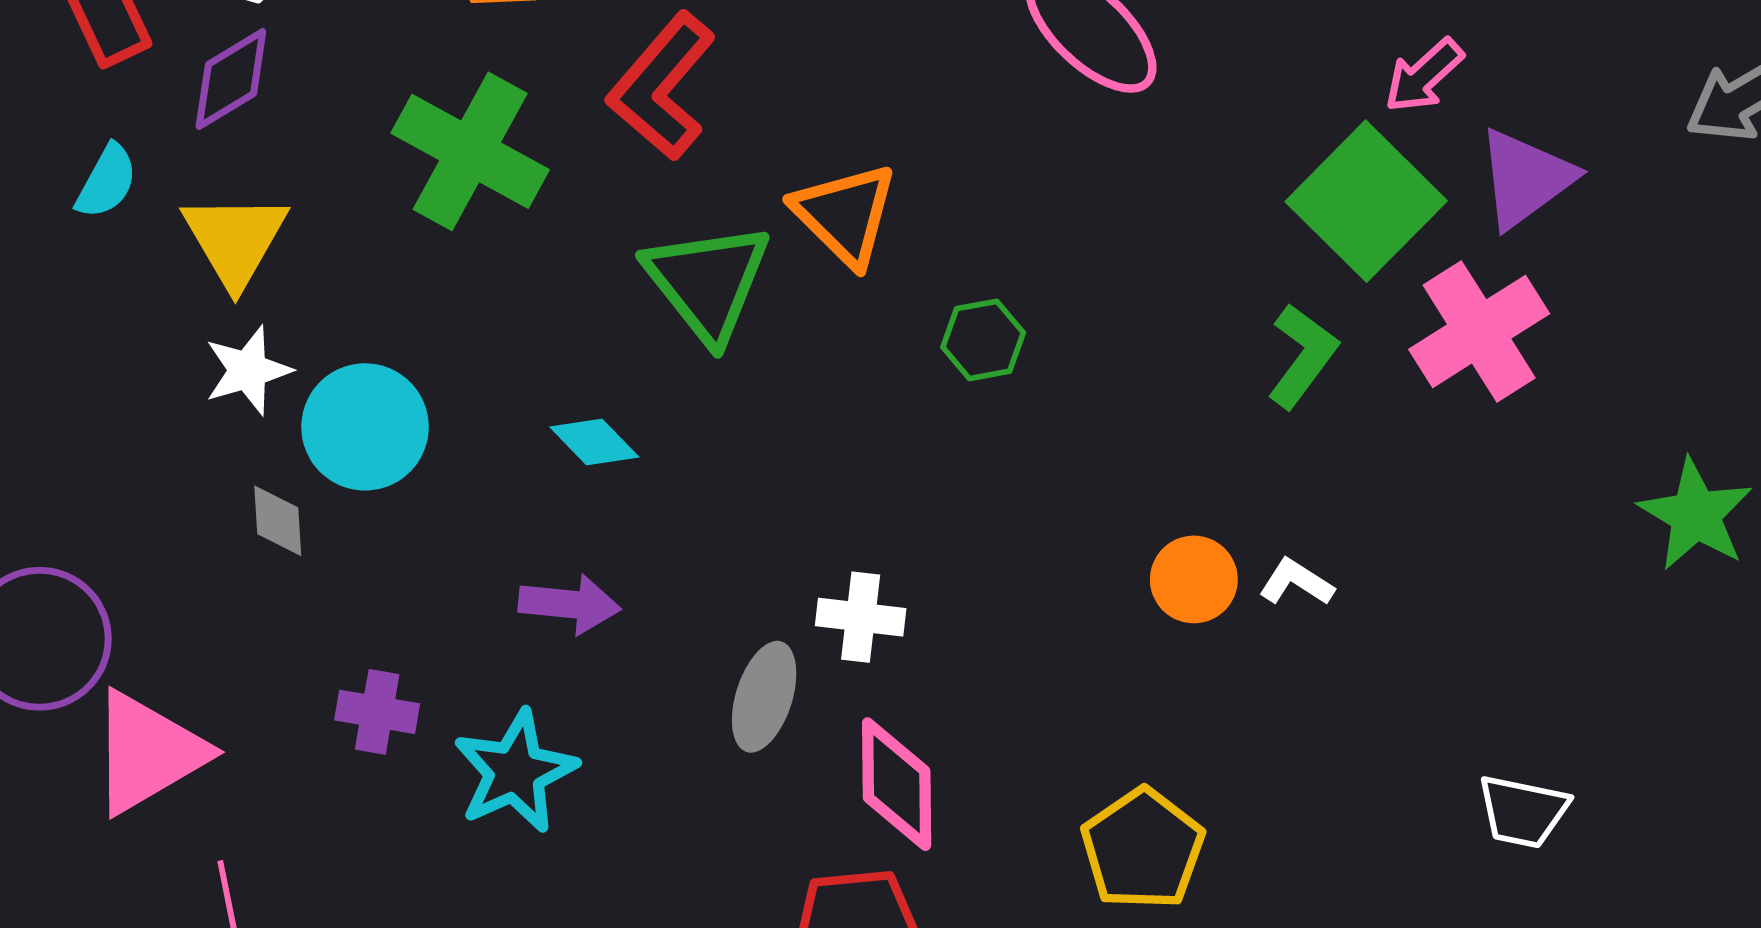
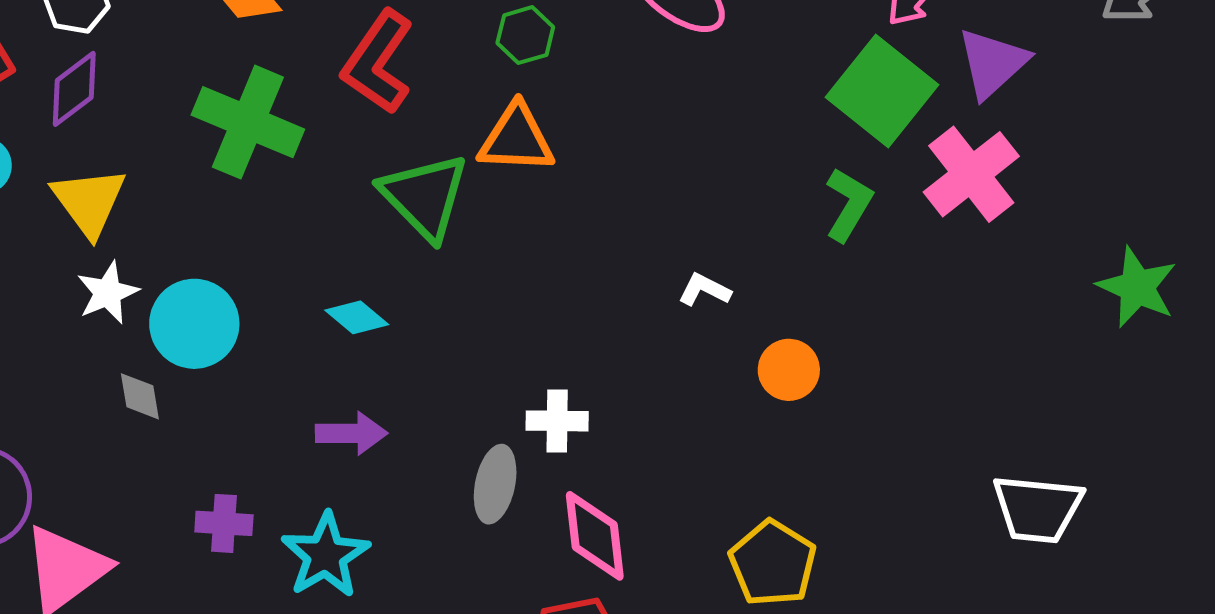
orange triangle: (845, 214) -> (516, 139), turned -36
green hexagon: (983, 340) -> (525, 35), moved
white L-shape: (1296, 582) -> (704, 290), moved
white trapezoid: (1523, 811) -> (1038, 509), size x1.4

